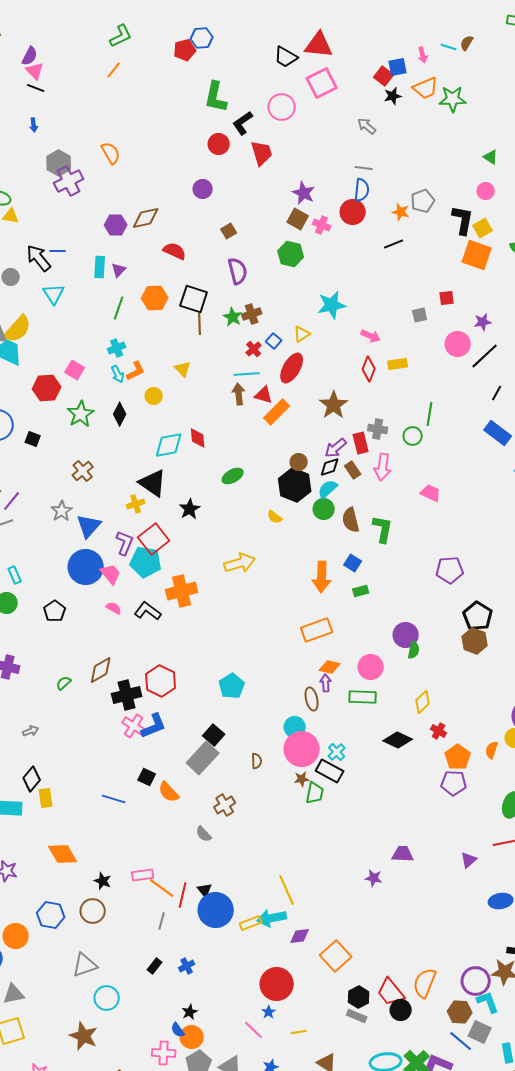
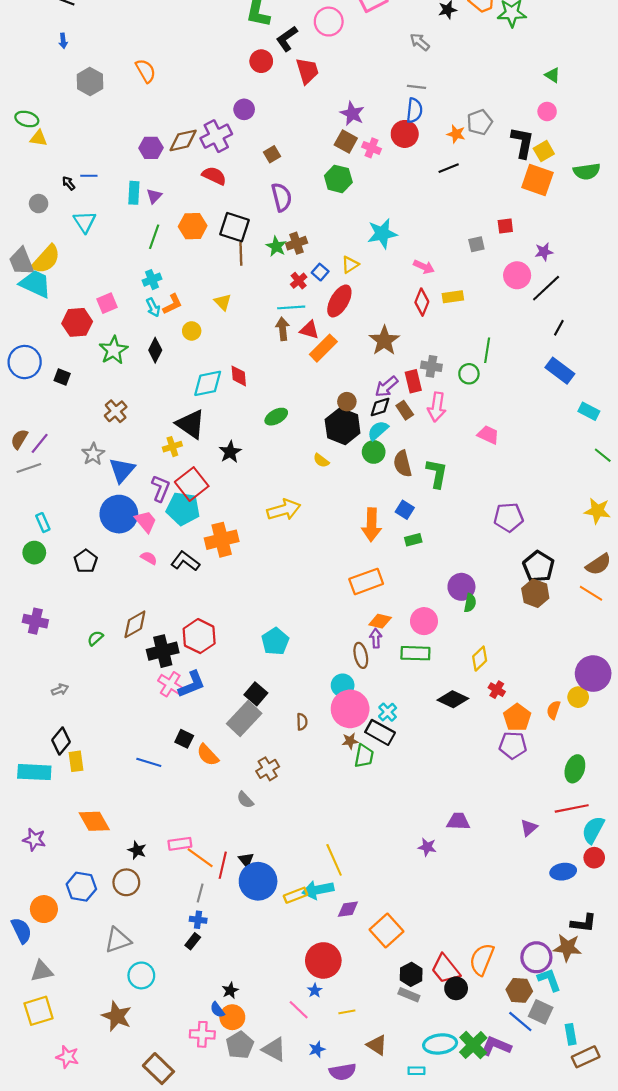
purple cross: (69, 181) -> (216, 136), moved
black arrow: (39, 258) -> (69, 183), size x0.5
pink square: (75, 370) -> (107, 303), turned 36
blue cross: (187, 966) -> (198, 920), moved, turned 35

